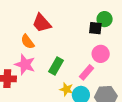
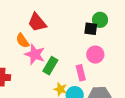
pink star: (25, 65) -> (35, 54), moved
pink rectangle: (86, 72) -> (81, 73), turned -56

